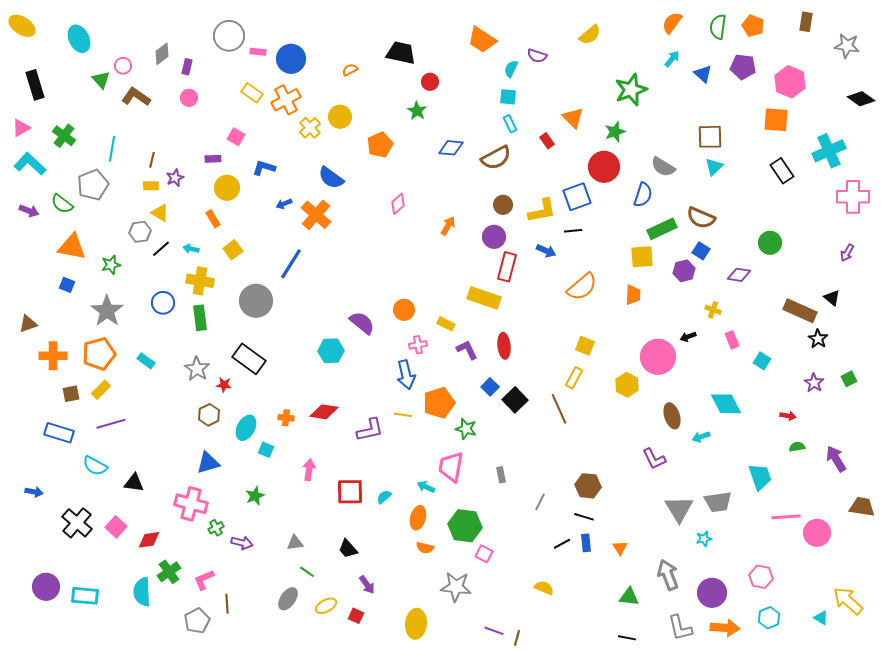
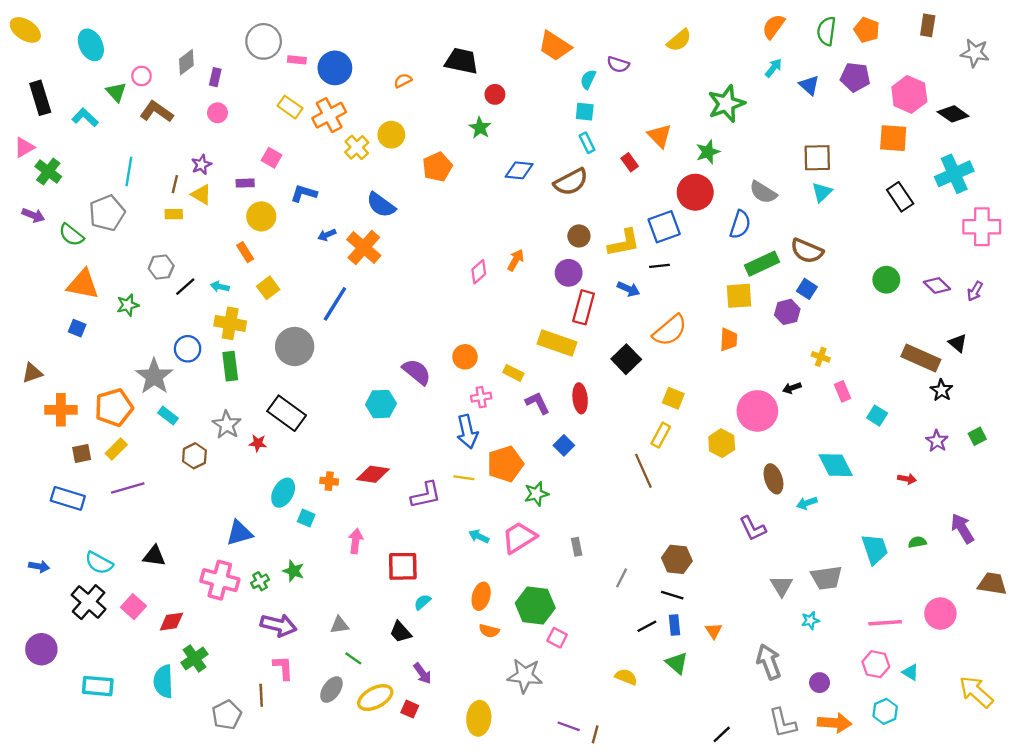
black diamond: (861, 99) -> (953, 114), moved
green cross: (64, 136) -> (48, 172), moved
cyan L-shape: (30, 164) -> (85, 117), moved, size x0.7
purple star: (175, 178) -> (201, 165), moved
pink diamond: (398, 204) -> (479, 272), moved
purple arrow: (29, 211) -> (33, 215), moved
yellow triangle: (160, 213) -> (201, 195), moved
purple diamond: (739, 275) -> (937, 285), moved, turned 35
gray star: (107, 311) -> (154, 376), moved
black square: (515, 400) -> (626, 359), moved
brown hexagon: (209, 415) -> (194, 456), moved
green star: (466, 429) -> (536, 494), turned -30
green semicircle: (797, 447) -> (917, 542), moved
cyan semicircle: (95, 466) -> (99, 563), moved
pink trapezoid: (451, 467) -> (519, 538), turned 48
cyan arrow: (426, 487) -> (479, 536), moved
green star: (255, 496) -> (293, 571), turned -30
cyan semicircle: (384, 497) -> (422, 602), moved
gray triangle: (679, 509) -> (782, 586), size x0.7
pink line: (786, 517) -> (885, 623), moved
green cross: (216, 528) -> (260, 581), moved
purple arrow: (242, 543) -> (279, 625), size x1.4
pink L-shape: (204, 580) -> (283, 668), moved, turned 110
purple circle: (46, 587) -> (41, 649), moved
purple circle: (712, 593) -> (820, 683), size x0.6
green triangle: (629, 597) -> (677, 663), moved, turned 35
yellow ellipse: (326, 606) -> (375, 698), size x1.4
cyan triangle: (821, 618) -> (910, 672), moved
black line: (627, 638) -> (722, 734), turned -54

